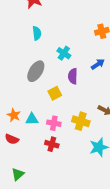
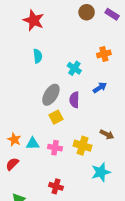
cyan cross: (64, 53) -> (74, 68), moved
gray ellipse: (36, 71) -> (51, 95), moved
red semicircle: (12, 139) -> (12, 164), turned 112
red cross: (52, 144) -> (56, 186), moved

